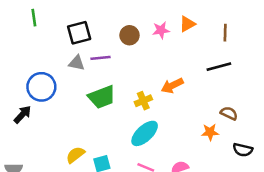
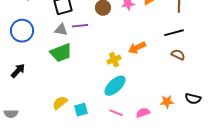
blue circle: (41, 87) -> (22, 31), moved
green trapezoid: (102, 97) -> (61, 53), moved
brown semicircle: (229, 113) -> (178, 55), moved
orange star: (210, 132) -> (167, 102), moved

